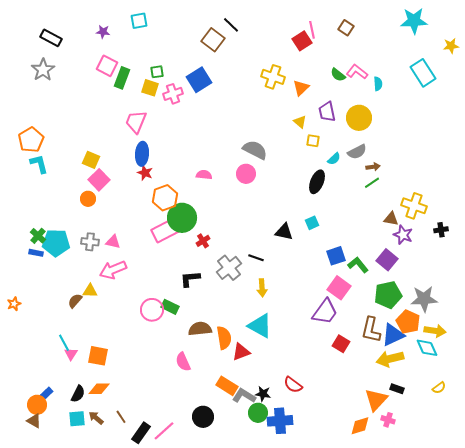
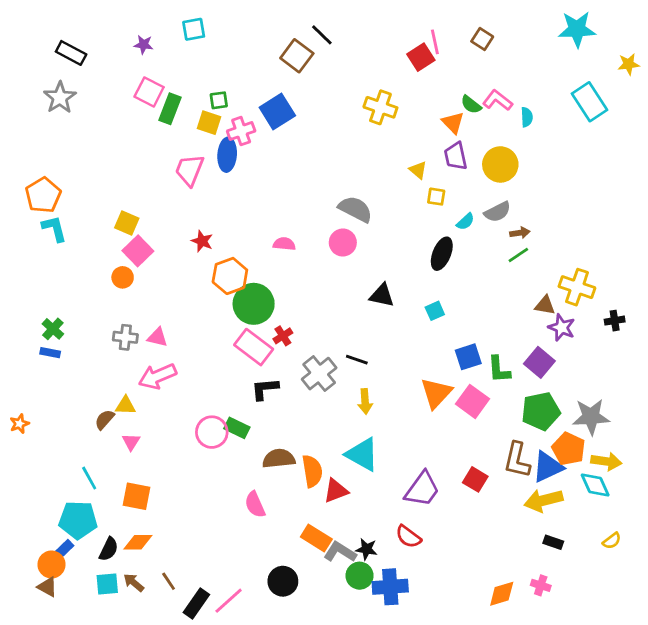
orange triangle: (301, 88) -> (453, 123), moved, turned -30
blue ellipse: (142, 154) -> (227, 155), moved
pink rectangle: (165, 231) -> (254, 347), moved, turned 64
black triangle: (284, 232) -> (382, 295), moved
cyan pentagon: (56, 243) -> (78, 520), moved
green L-shape: (358, 265) -> (499, 369), turned -145
purple trapezoid: (325, 312) -> (422, 489), moved
pink triangle: (71, 354) -> (131, 442), moved
orange triangle: (376, 400) -> (436, 393), moved

